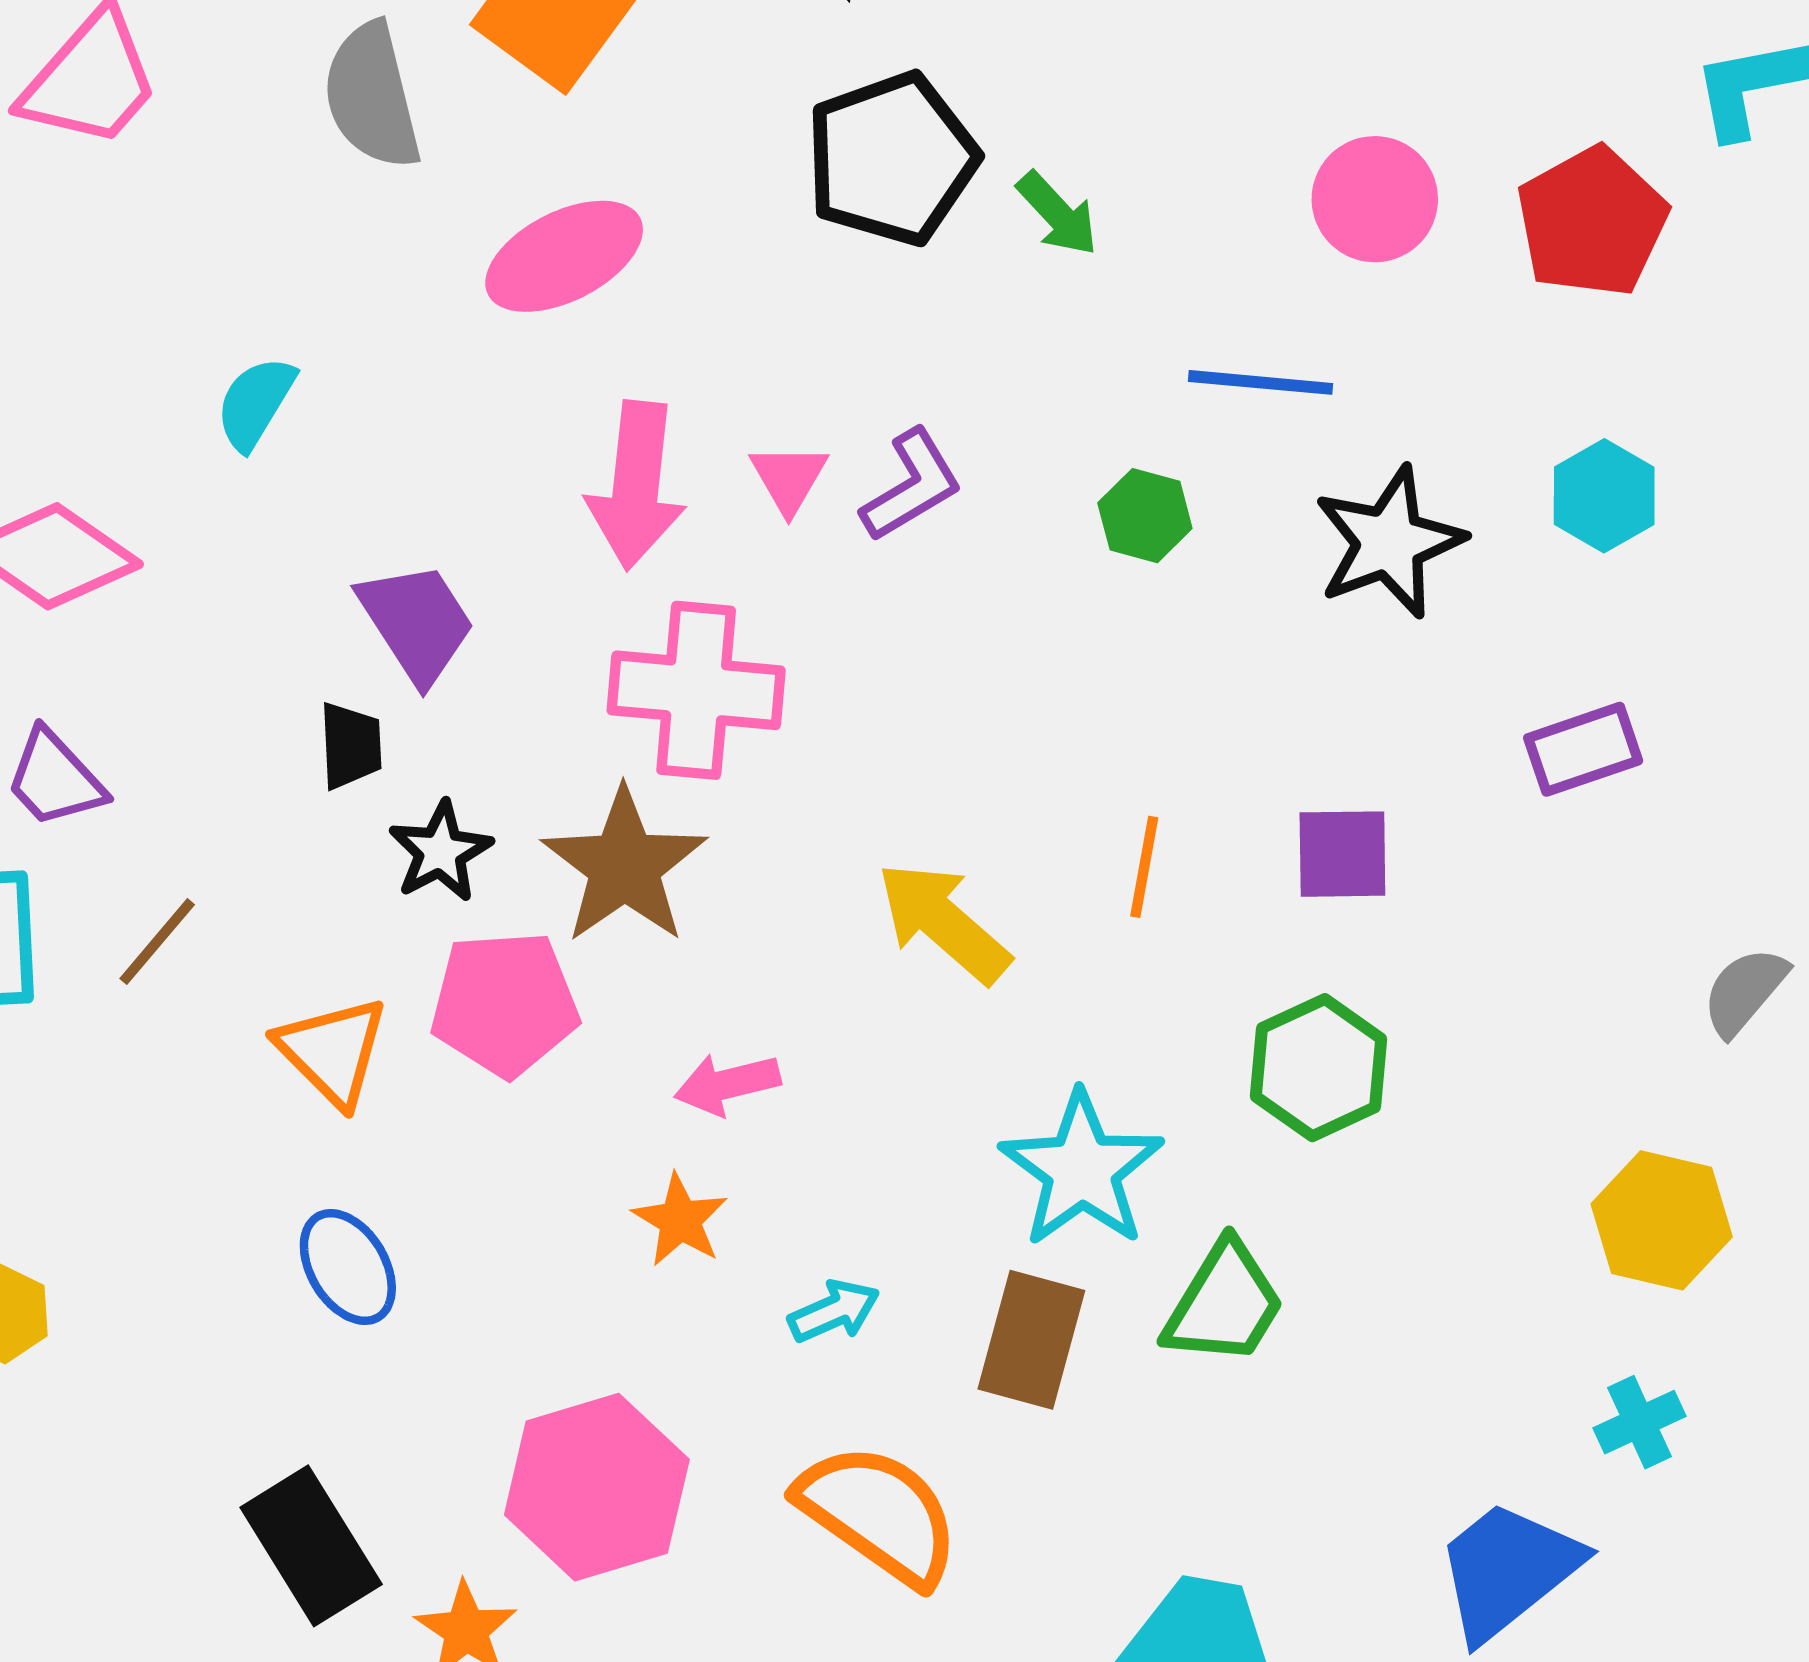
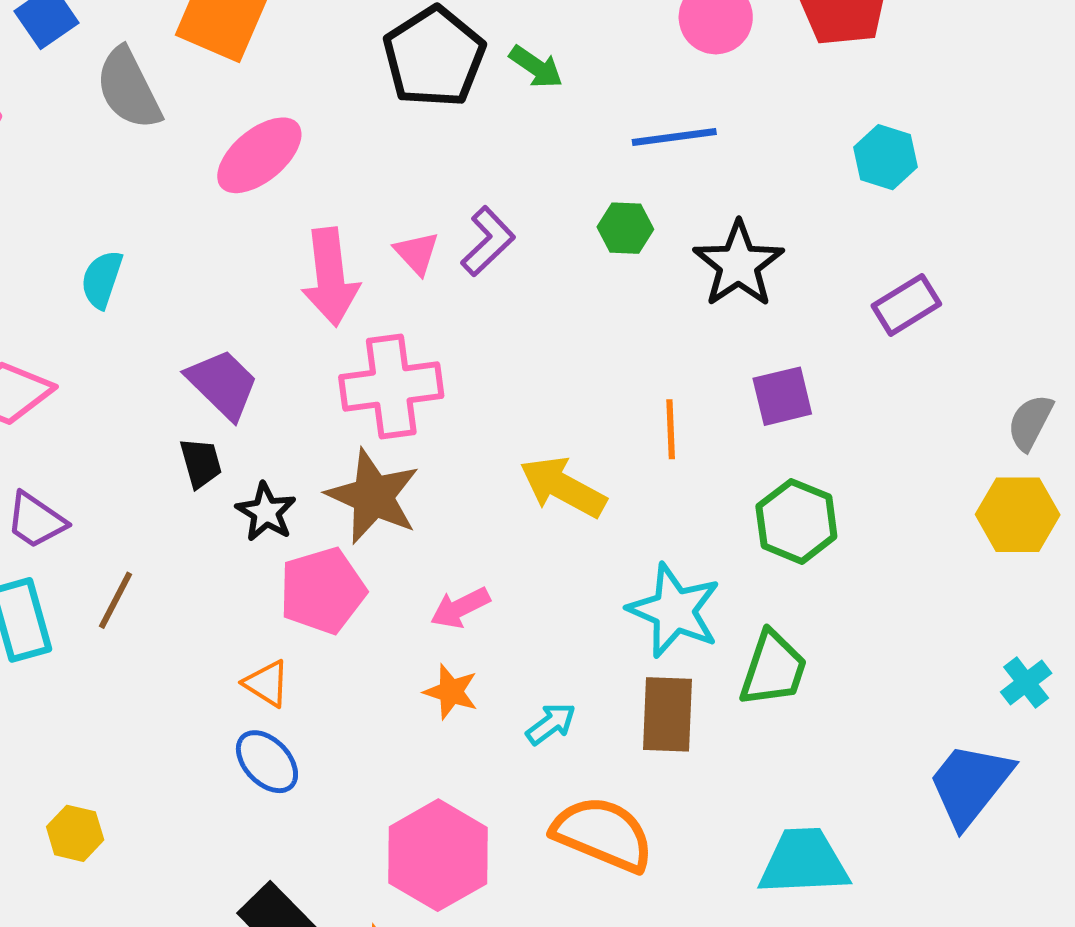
black star: (1389, 542) -> (739, 264), moved
orange triangle: (332, 1051) -> (267, 683), moved, size x0.7
yellow hexagon: (1662, 1220) -> (1018, 515), moved

